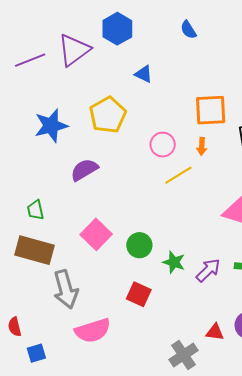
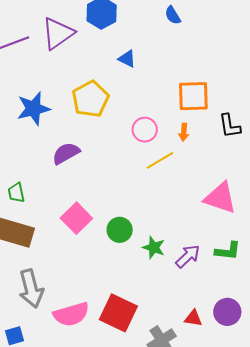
gray arrow: (66, 289) -> (31, 289), moved
red square: (139, 294) -> (118, 313), moved, size x1.5

